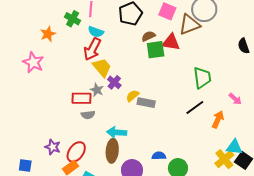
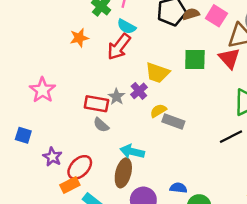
orange star: (48, 34) -> (79, 38), moved
brown semicircle: (148, 36) -> (191, 14), moved
red triangle: (171, 42) -> (229, 58), moved, turned 30
pink star: (33, 62) -> (42, 90), moved
yellow trapezoid: (102, 67) -> (157, 73), moved, turned 140
gray semicircle: (88, 115) -> (101, 125), turned 40
blue square: (25, 165) -> (23, 135), moved

